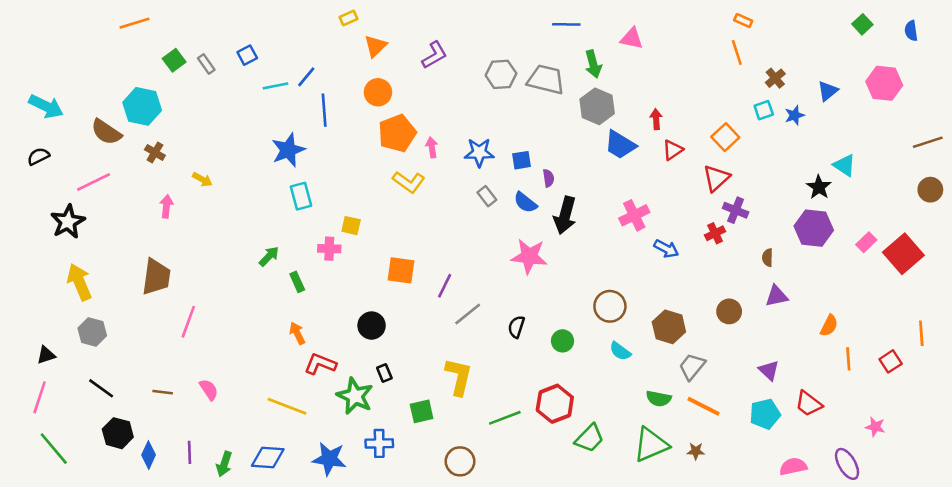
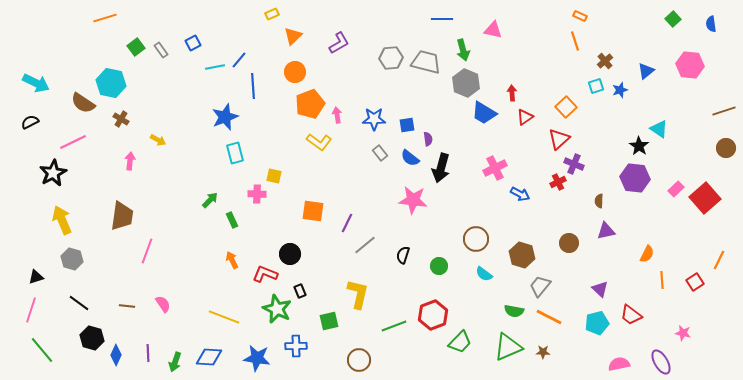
orange line: (921, 333) -> (719, 260), turned 30
red L-shape: (320, 364) -> (265, 274), moved

